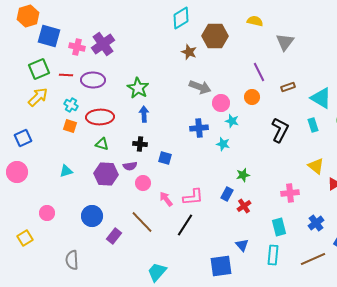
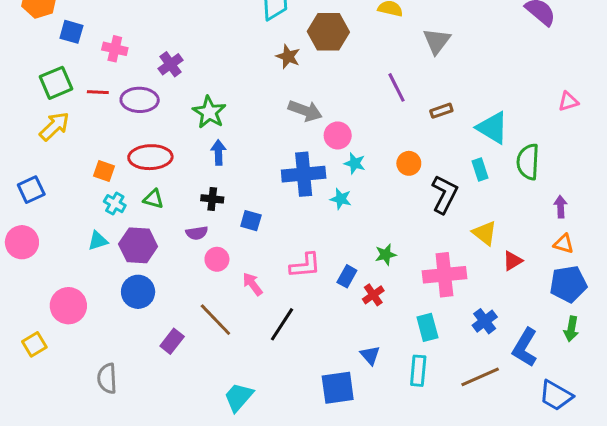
blue square: (49, 36) -> (71, 32), size x0.7
purple cross: (103, 44) -> (171, 64), moved, size x0.7
orange circle: (252, 97) -> (409, 163), moved
cyan cross: (71, 105) -> (115, 204), moved
blue cross: (199, 128) -> (304, 174), size x1.5
black L-shape: (280, 130) -> (444, 194), moved
purple hexagon: (106, 174) -> (138, 245), moved
green star: (243, 175) -> (386, 255), moved
pink cross: (290, 193) -> (444, 275), size x1.5
pink L-shape: (193, 197) -> (305, 265), moved
pink circle: (47, 213) -> (68, 306), size x1.5
blue circle: (92, 216) -> (138, 292), moved

